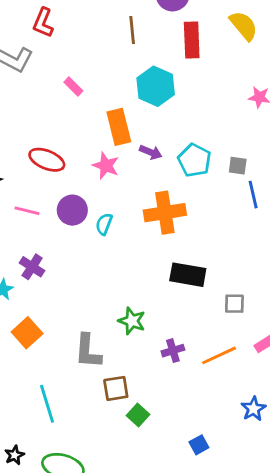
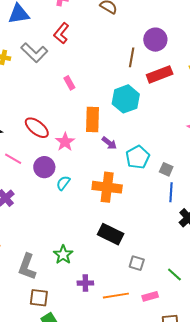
brown line: (132, 30) -> (132, 57), moved
red rectangle: (192, 40) -> (160, 74), turned 55
pink star: (106, 166) -> (65, 142), moved

